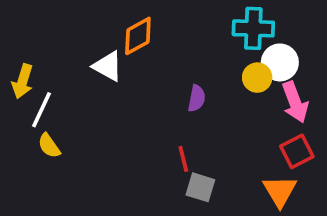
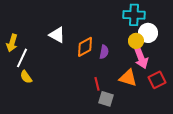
orange diamond: (138, 36) -> (85, 47), moved
pink arrow: (295, 102) -> (141, 58), moved
orange triangle: (280, 191) -> (128, 78), moved, turned -42

